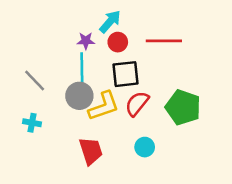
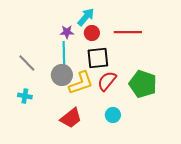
red trapezoid: (91, 151) -> (71, 118), turned 70

